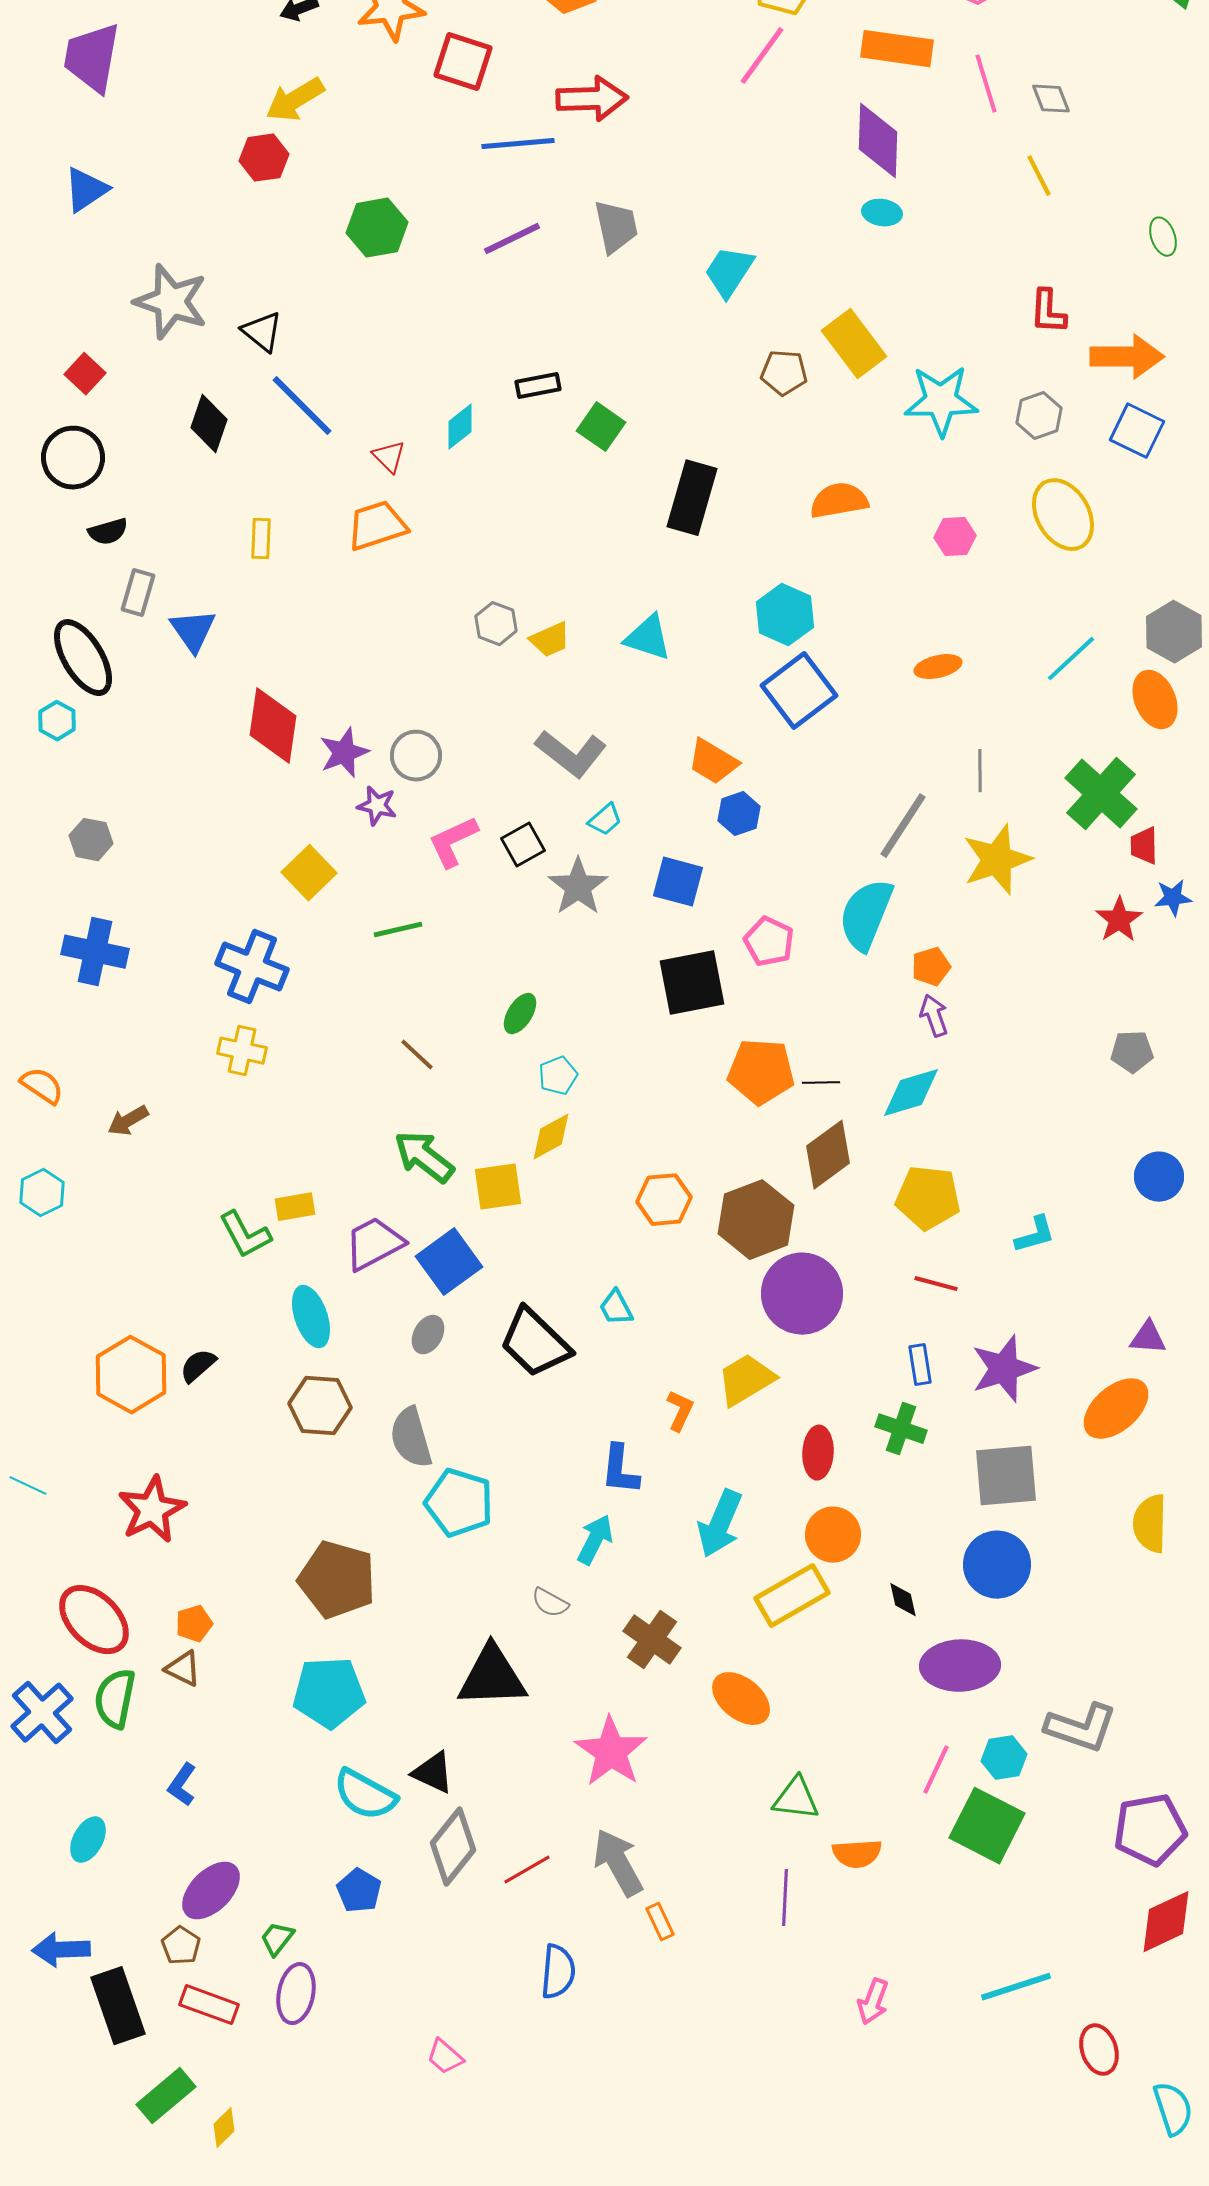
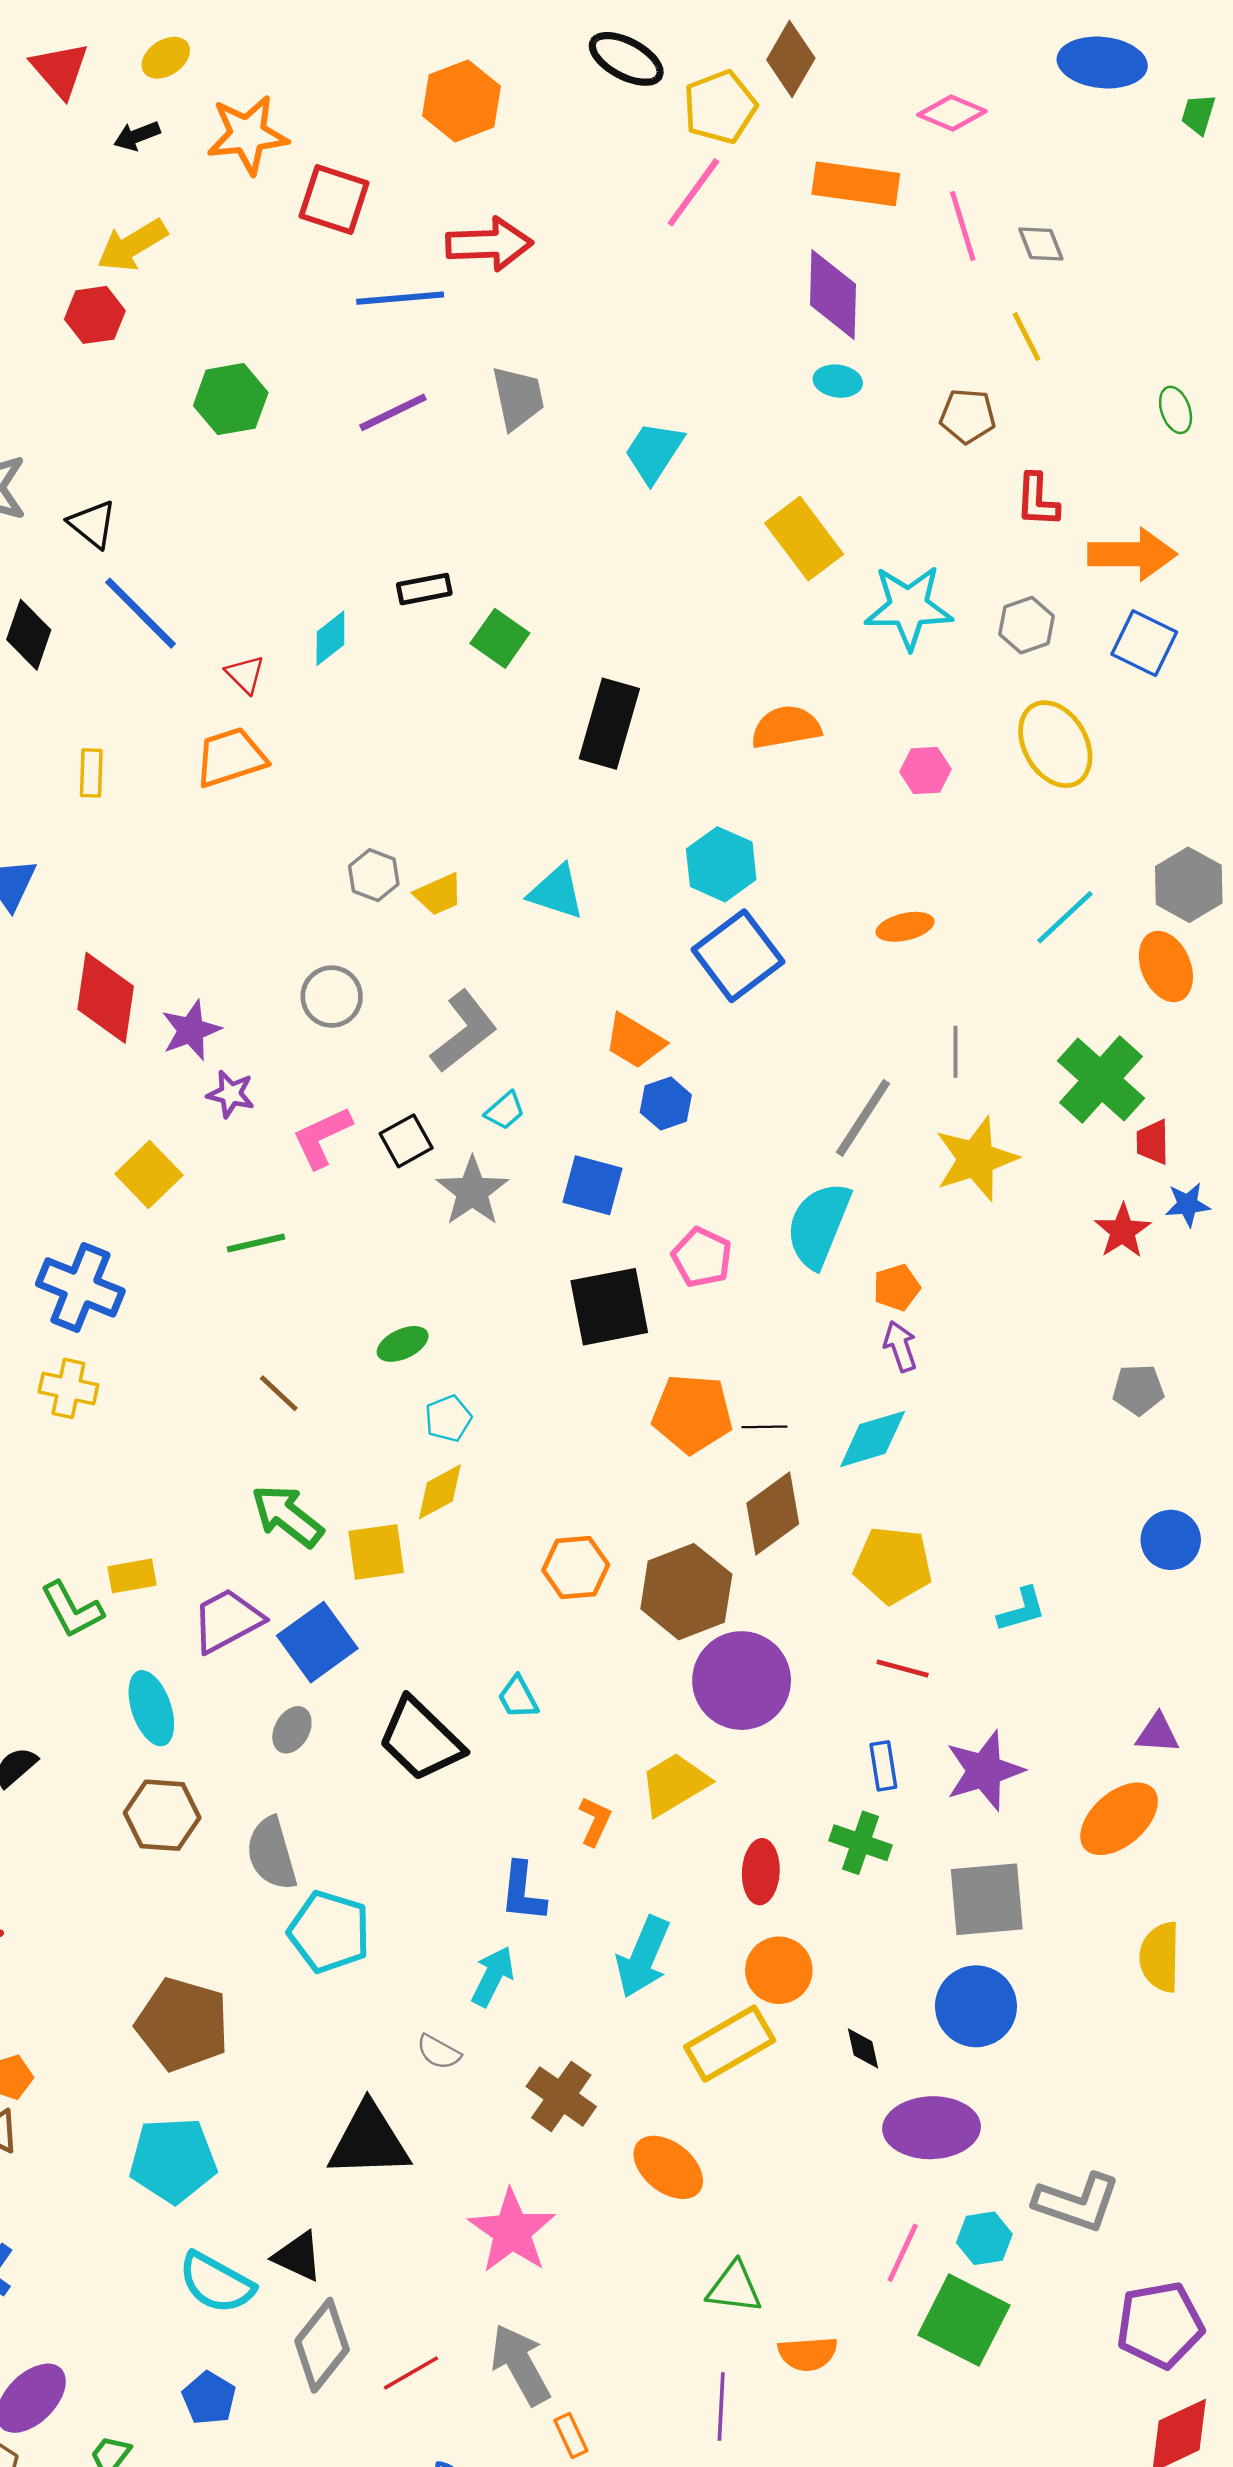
brown pentagon: (784, 373) -> (968, 416), moved
gray L-shape: (571, 754) -> (464, 1031), turned -76
gray circle: (416, 756) -> (332, 997), moved
green ellipse: (520, 1014) -> (403, 1344), turned 33

